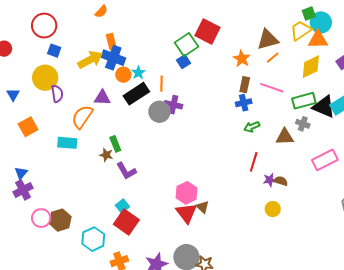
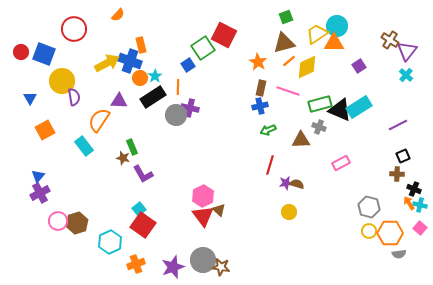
green square: (309, 13) -> (286, 17), moved
red circle: (44, 26) -> (74, 29), moved
orange rectangle: (111, 42) -> (141, 45), moved
blue square: (54, 51) -> (44, 54), moved, size x1.6
blue square: (183, 62) -> (188, 65), moved
yellow diamond: (311, 67) -> (307, 67), moved
cyan rectangle: (67, 143) -> (84, 146), turned 48
pink rectangle: (325, 160) -> (341, 163), size x0.7

